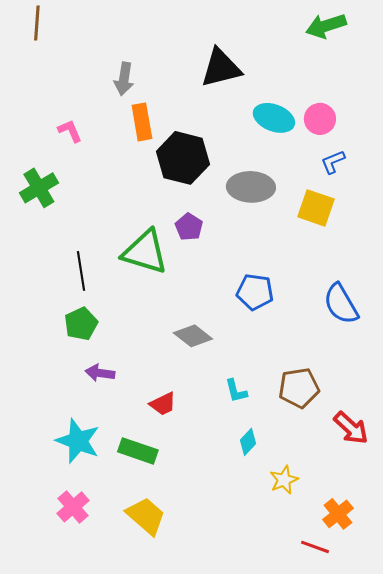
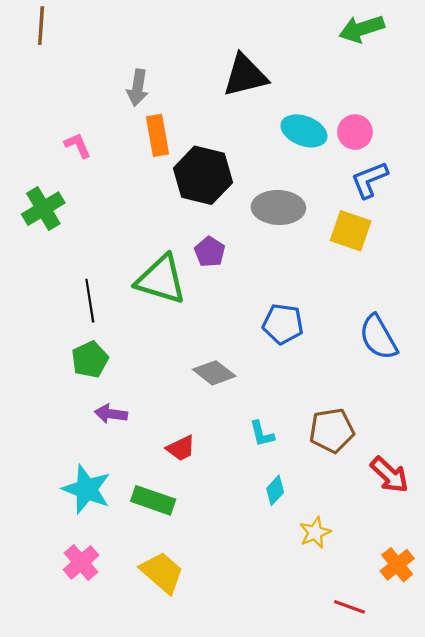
blue L-shape: (333, 162) -> (369, 180), size x1.4
orange cross: (338, 514) -> (397, 565), moved

